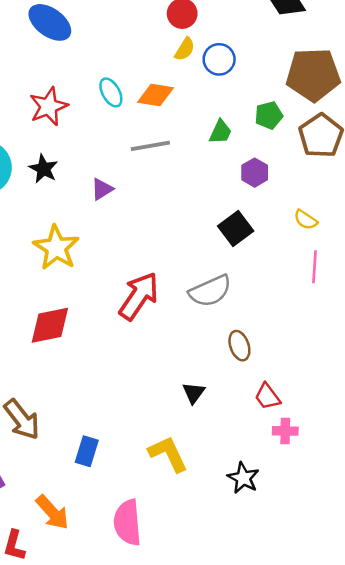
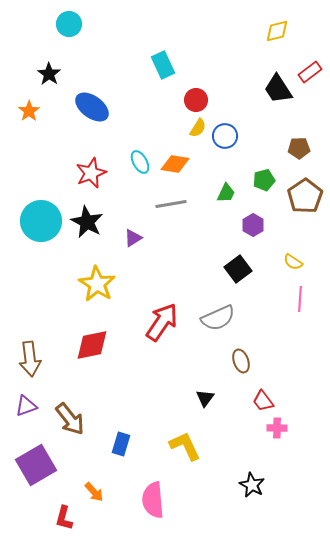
brown pentagon: (313, 75) -> (299, 148), size x0.5
black star: (43, 169) -> (87, 222), size x1.4
black star: (243, 478) -> (252, 485), moved
orange arrow: (52, 512) -> (94, 492), size x0.7

